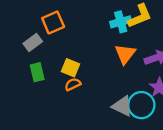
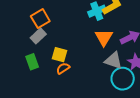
gray rectangle: (33, 42) -> (38, 36), moved
gray triangle: (122, 106) -> (113, 61), moved

